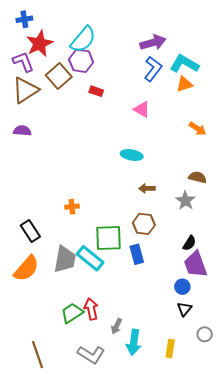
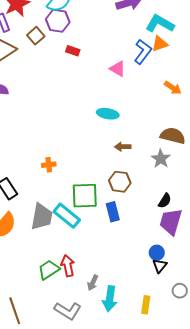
blue L-shape: (153, 69) -> (143, 52), moved
brown square: (59, 76) -> (36, 36), size x0.7
brown semicircle: (198, 177) -> (173, 136), size x1.4
purple trapezoid: (196, 264) -> (171, 222), turned 36
blue circle: (182, 287) -> (157, 253), moved

